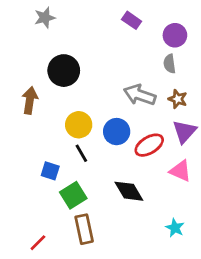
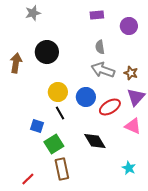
purple rectangle: (132, 20) -> (97, 15), turned -40
gray semicircle: (170, 64) -> (100, 47), moved
brown arrow: (30, 100) -> (16, 63), moved

